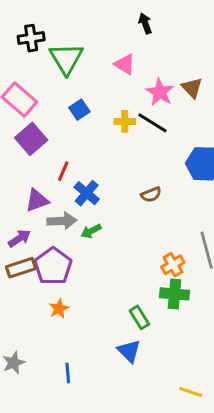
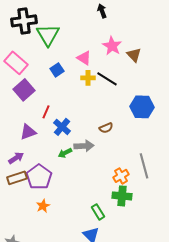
black cross: (31, 38) -> (24, 21), size x1.4
pink triangle: (125, 64) -> (84, 58), moved
pink star: (160, 92) -> (112, 46), moved
gray arrow: (62, 221) -> (84, 146), moved

